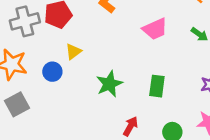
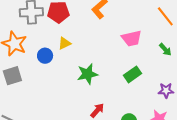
green rectangle: (157, 86) -> (132, 74), moved, turned 36

